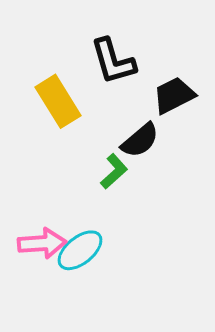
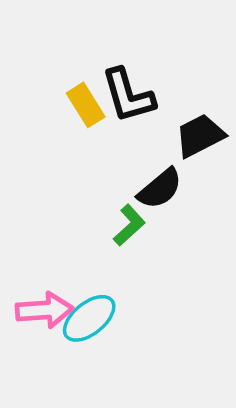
yellow rectangle: (58, 101) -> (86, 105), moved, size x0.7

